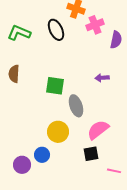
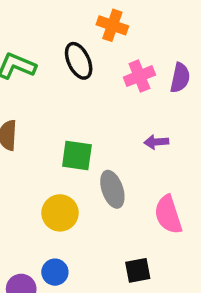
pink cross: (95, 25) -> (139, 76), moved
pink semicircle: (98, 130) -> (168, 215), moved, turned -70
yellow circle: (58, 132) -> (60, 213), moved

